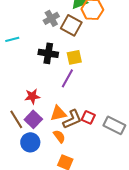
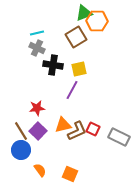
gray cross: (51, 18) -> (37, 48), moved, turned -35
brown square: (71, 25) -> (76, 37), turned 30
cyan line: (12, 39) -> (37, 33), moved
orange semicircle: (59, 136) -> (40, 170), moved
blue circle: (30, 142) -> (21, 150), moved

